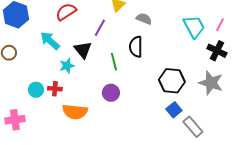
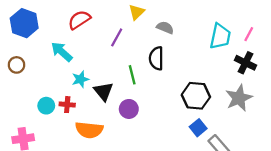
cyan trapezoid: (194, 27) -> (220, 36), turned 40
black triangle: (83, 50) -> (103, 91), moved
gray star: (211, 83) -> (239, 98), turned 30

